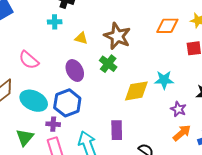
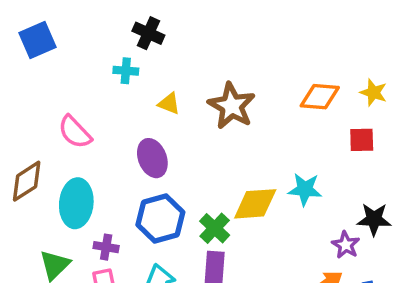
green cross: (108, 64) -> (215, 228), moved
cyan ellipse: (34, 101) -> (76, 203), turned 64
blue hexagon: (67, 103) -> (160, 219), moved
purple star: (178, 109) -> (346, 245), moved

